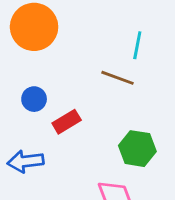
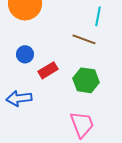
green hexagon: (137, 149) -> (86, 80), moved

